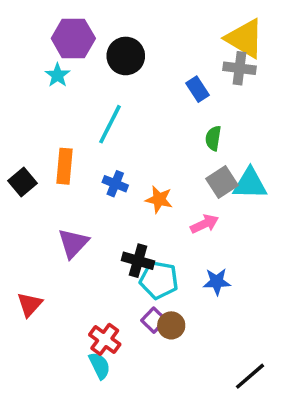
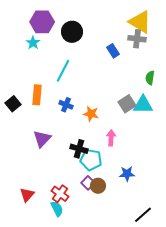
green semicircle: (213, 138) -> (150, 78), moved
pink arrow: (204, 224) -> (111, 138), moved, turned -63
blue star: (217, 282) -> (127, 174), moved
red triangle: (30, 304) -> (27, 195), moved

